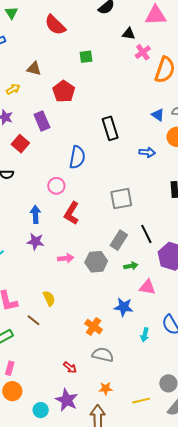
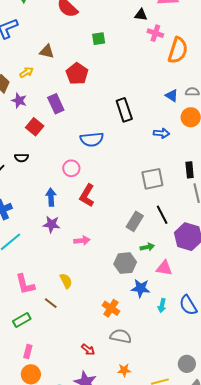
pink cross: (143, 52) -> (155, 33), turned -35
blue semicircle: (77, 157) -> (92, 139), turned 75
gray square: (121, 199) -> (152, 179), moved
gray hexagon: (96, 262) -> (125, 263), moved
cyan arrow: (145, 335) -> (162, 306), moved

